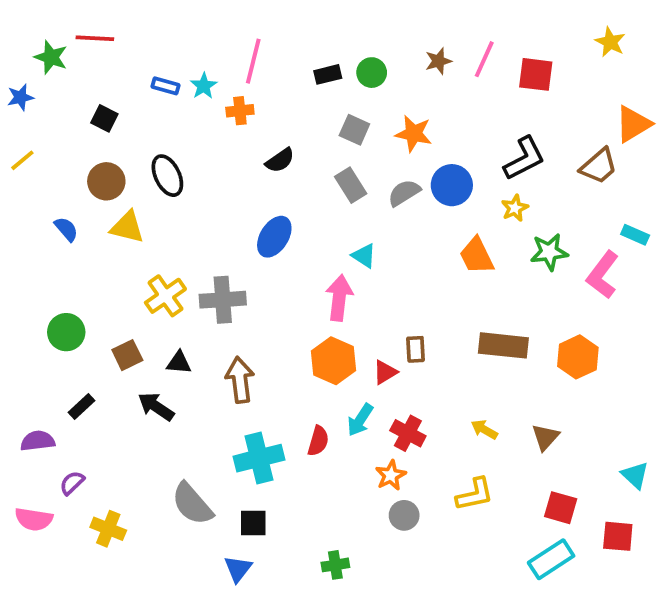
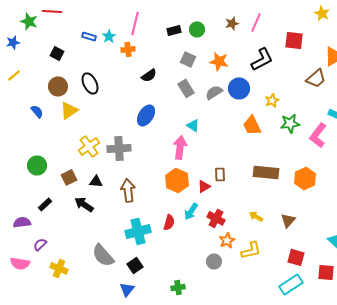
red square: (536, 74) -> (294, 40), moved
black L-shape: (524, 158) -> (262, 59), moved
yellow triangle: (127, 227) -> (69, 110), turned -48
orange star: (391, 475) -> (227, 240), moved
black square: (253, 523) -> (135, 265), turned -35

